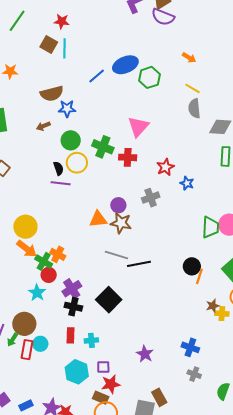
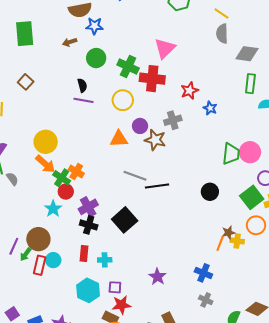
red cross: (128, 157) -> (152, 79), size x1.4
yellow circle: (77, 163) -> (123, 100), moved
brown star: (121, 223) -> (155, 140), moved
orange line: (199, 276) -> (220, 243), moved

